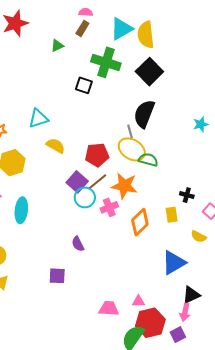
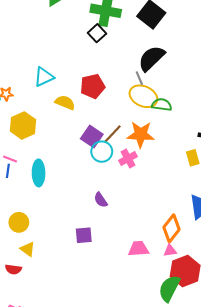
black square: (84, 85) -> (97, 33), moved, turned 36
black semicircle: (144, 114) -> (152, 58), turned 32
red pentagon: (97, 155) -> (93, 86), moved
orange diamond: (140, 222) -> (171, 228), moved
pink trapezoid: (109, 309) -> (138, 249), moved

